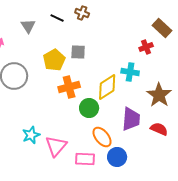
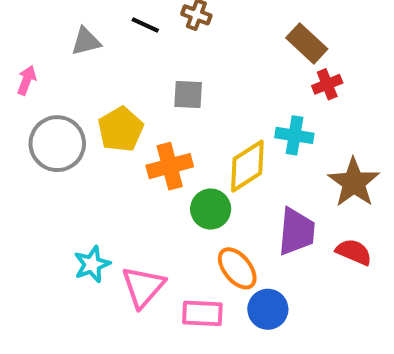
gray triangle: (28, 26) -> (86, 41), turned 49
brown rectangle: (162, 28) -> (307, 43), moved
yellow pentagon: (54, 60) -> (121, 129), moved

